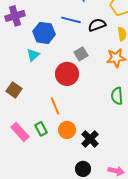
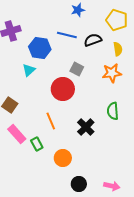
gray square: (81, 54) -> (77, 69), turned -32
orange circle: (67, 130) -> (63, 158), moved
pink rectangle: (20, 132) -> (17, 134), moved
black cross: (90, 139) -> (86, 127), moved

